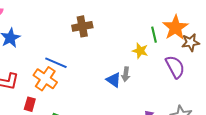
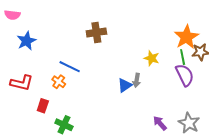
green line: (154, 35) -> (183, 57), moved
orange cross: (45, 79) -> (59, 82), size x0.6
blue triangle: (114, 80) -> (125, 85), turned 49

